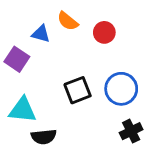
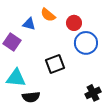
blue circle: (121, 89) -> (86, 43), moved

